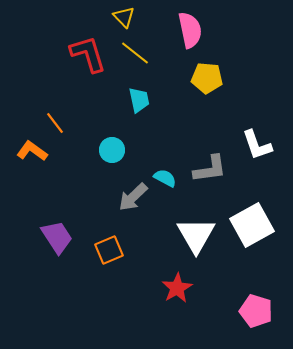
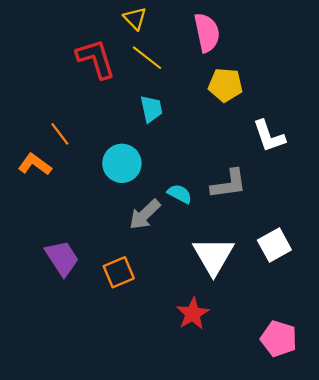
white L-shape: (257, 145) -> (269, 136), moved
cyan circle: (112, 150) -> (122, 163), size x1.4
white square: (252, 225) -> (274, 245), size x0.7

